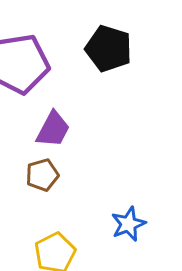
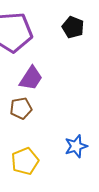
black pentagon: (109, 49) -> (73, 27), size x0.7

